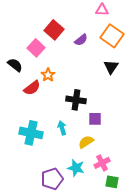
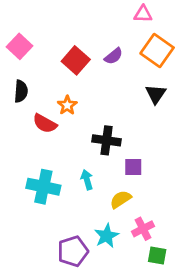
red square: (54, 30) -> (76, 60), moved
pink square: (36, 48) -> (20, 46), moved
black semicircle: (15, 65) -> (21, 91), turned 56
red semicircle: (32, 88) -> (45, 124), turned 66
cyan star: (76, 168) -> (107, 236), turned 30

